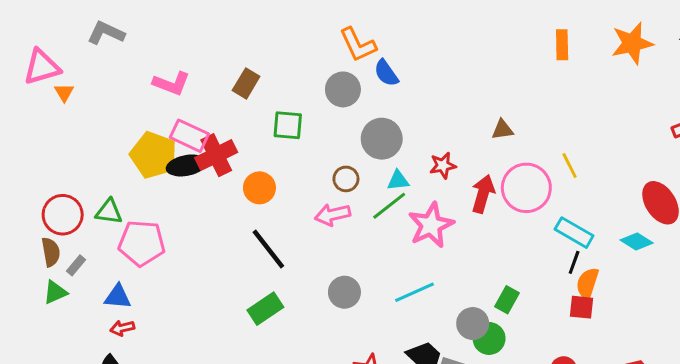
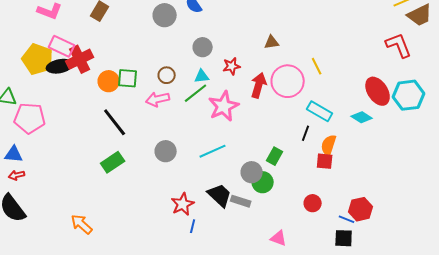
green square: (288, 125) -> (128, 78), moved
gray circle: (382, 139) -> (203, 47), moved, size x0.7
black line: (574, 262) -> (306, 133), moved

